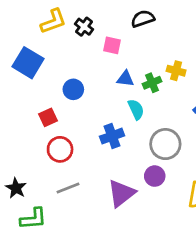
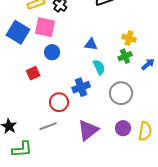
pink square: (112, 45) -> (45, 27), moved, size x1.5
green cross: (152, 83) -> (125, 56), moved
red circle: (60, 149) -> (59, 102), moved
purple circle: (155, 176) -> (123, 128), moved

